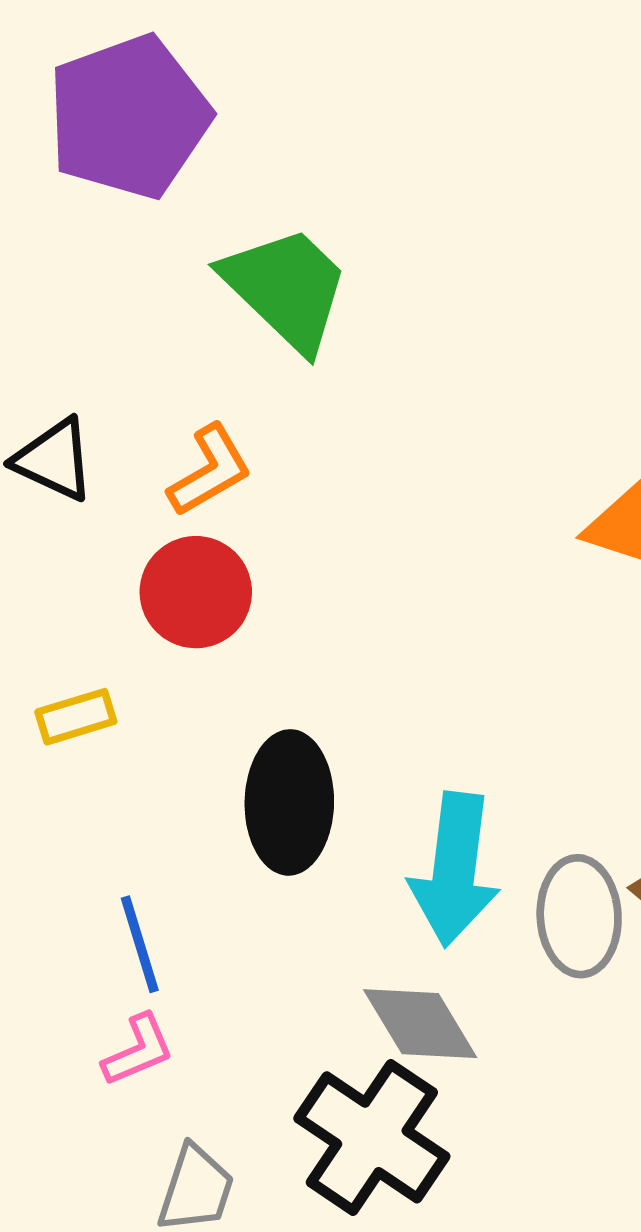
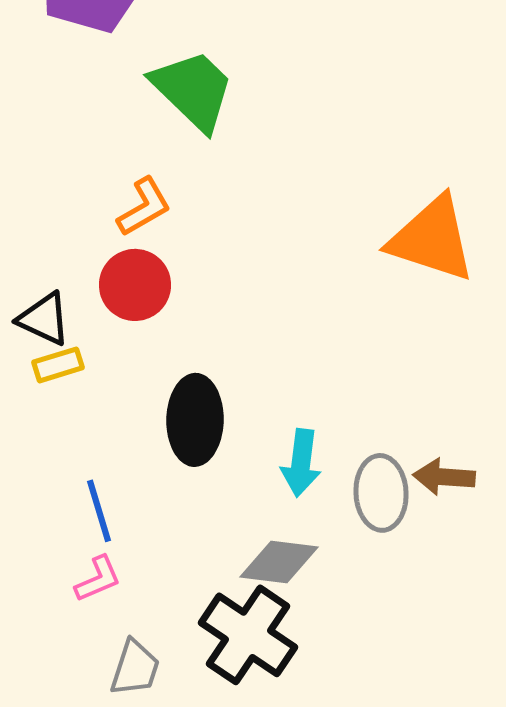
black triangle: (54, 460) -> (44, 319), moved
cyan arrow: (454, 869) -> (301, 463), size x0.7
gray diamond: (420, 1024) -> (279, 562), turned -52

